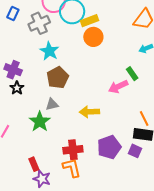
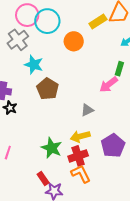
yellow rectangle: (90, 21) -> (98, 21), moved
green rectangle: (132, 74) -> (119, 69), turned 64
gray triangle: (52, 104) -> (87, 110), moved
yellow arrow: (89, 112) -> (80, 136), moved
green star: (40, 122) -> (52, 148), moved

